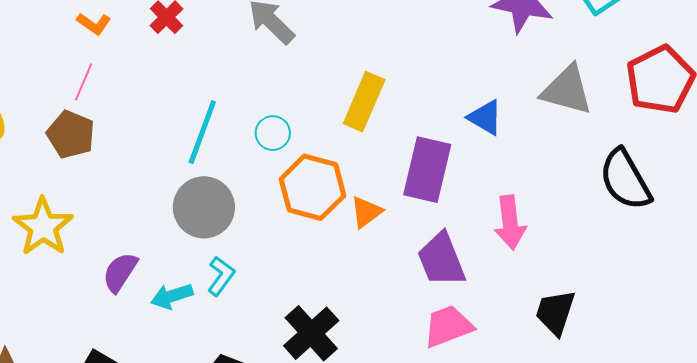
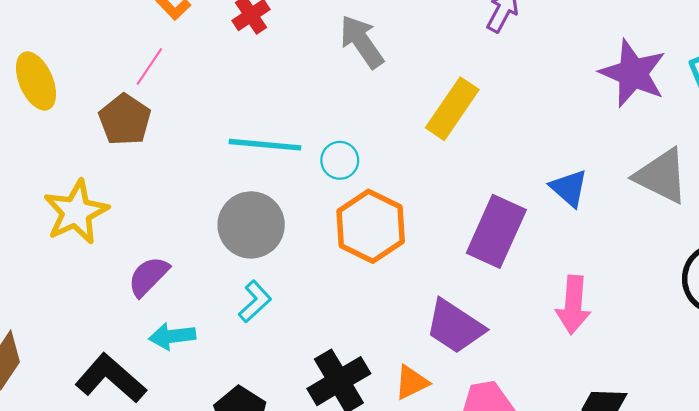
yellow rectangle: (364, 102) -> (452, 109), moved
cyan line: (202, 132) -> (265, 145), turned 64
orange triangle: (366, 212) -> (412, 382), moved
purple trapezoid: (441, 260) -> (455, 327), moved, turned -46
cyan arrow: (172, 296) -> (172, 336), moved

